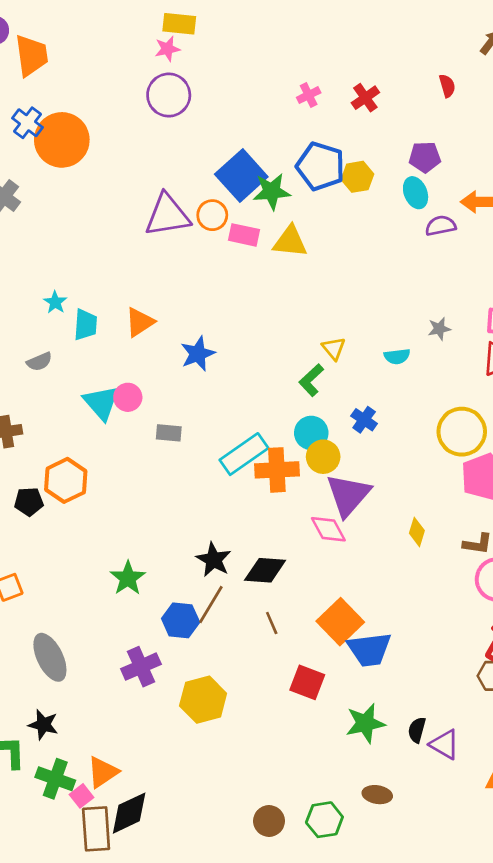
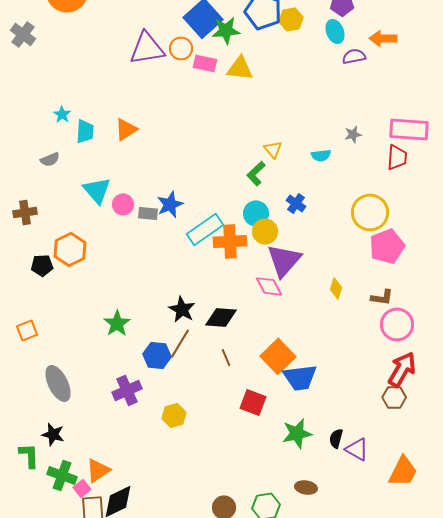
blue star: (198, 354) -> (170, 204), moved
pink circle: (128, 397) -> (123, 204), moved
yellow hexagon: (203, 700) -> (174, 415), size x0.7

